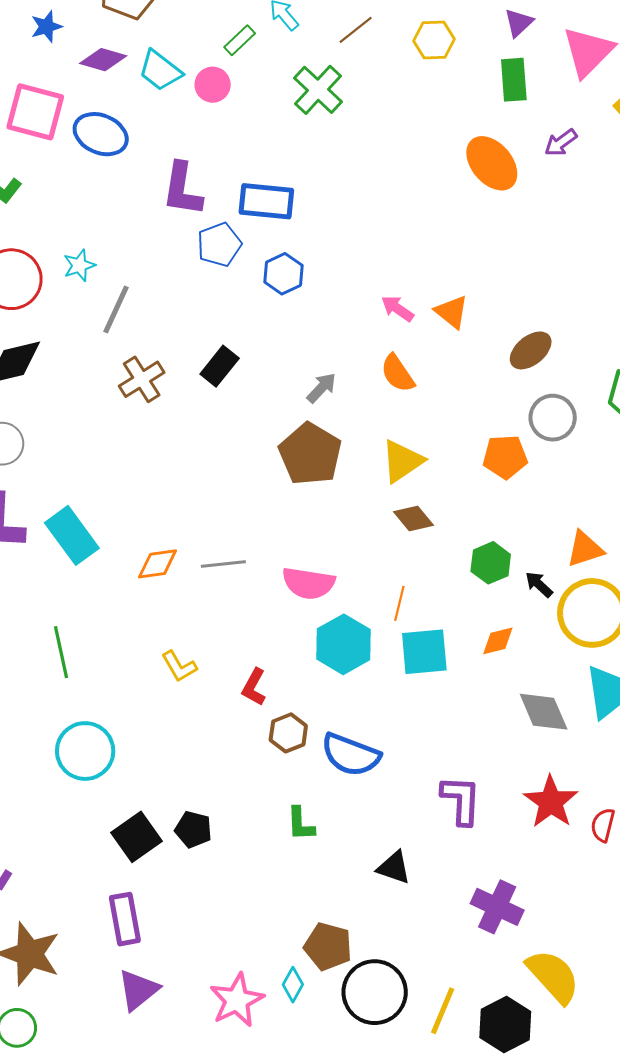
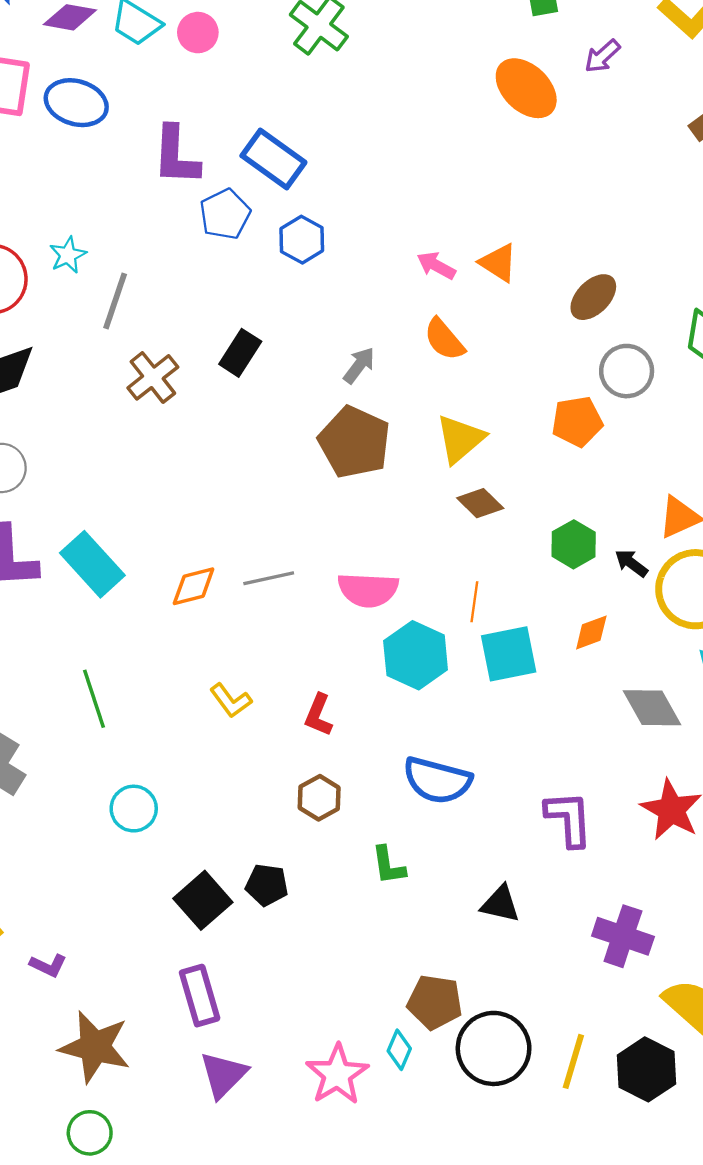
blue rectangle: (266, 201) -> (273, 159), turned 36
brown hexagon: (288, 733) -> (319, 798), moved
cyan circle: (85, 751) -> (134, 809), size x0.7

